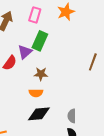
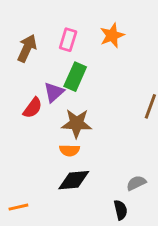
brown star: (41, 74) -> (77, 123), size x1.5
gray semicircle: (72, 116) -> (136, 183), moved, turned 64

